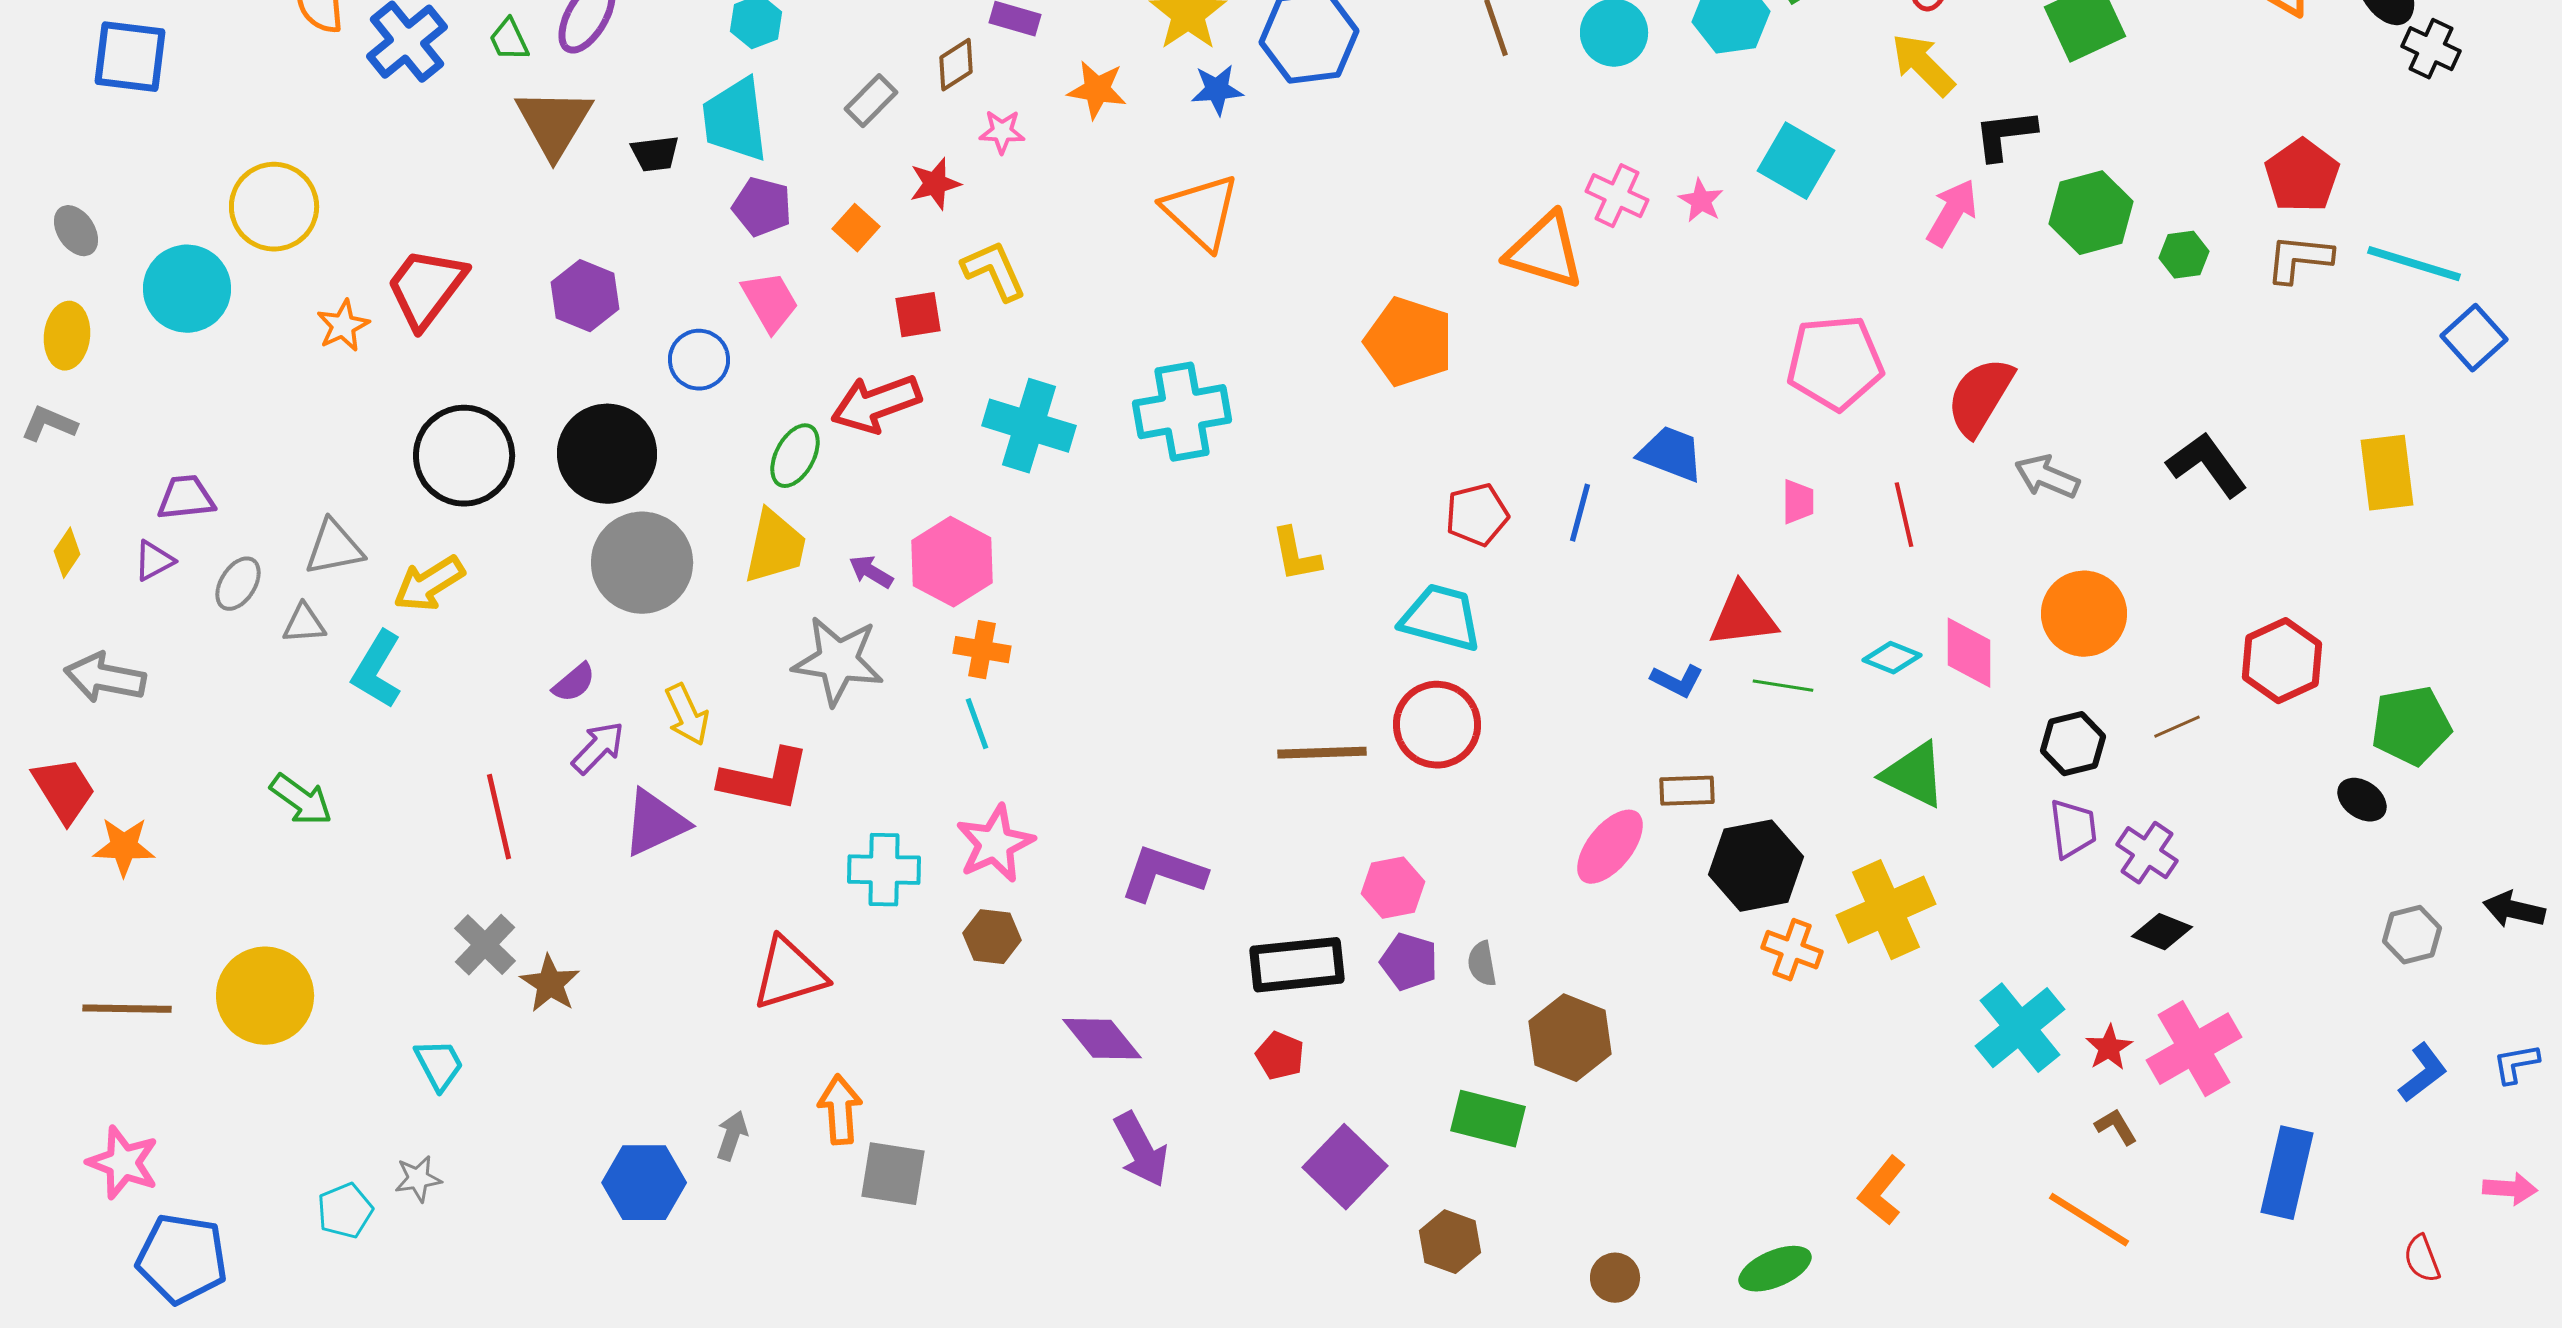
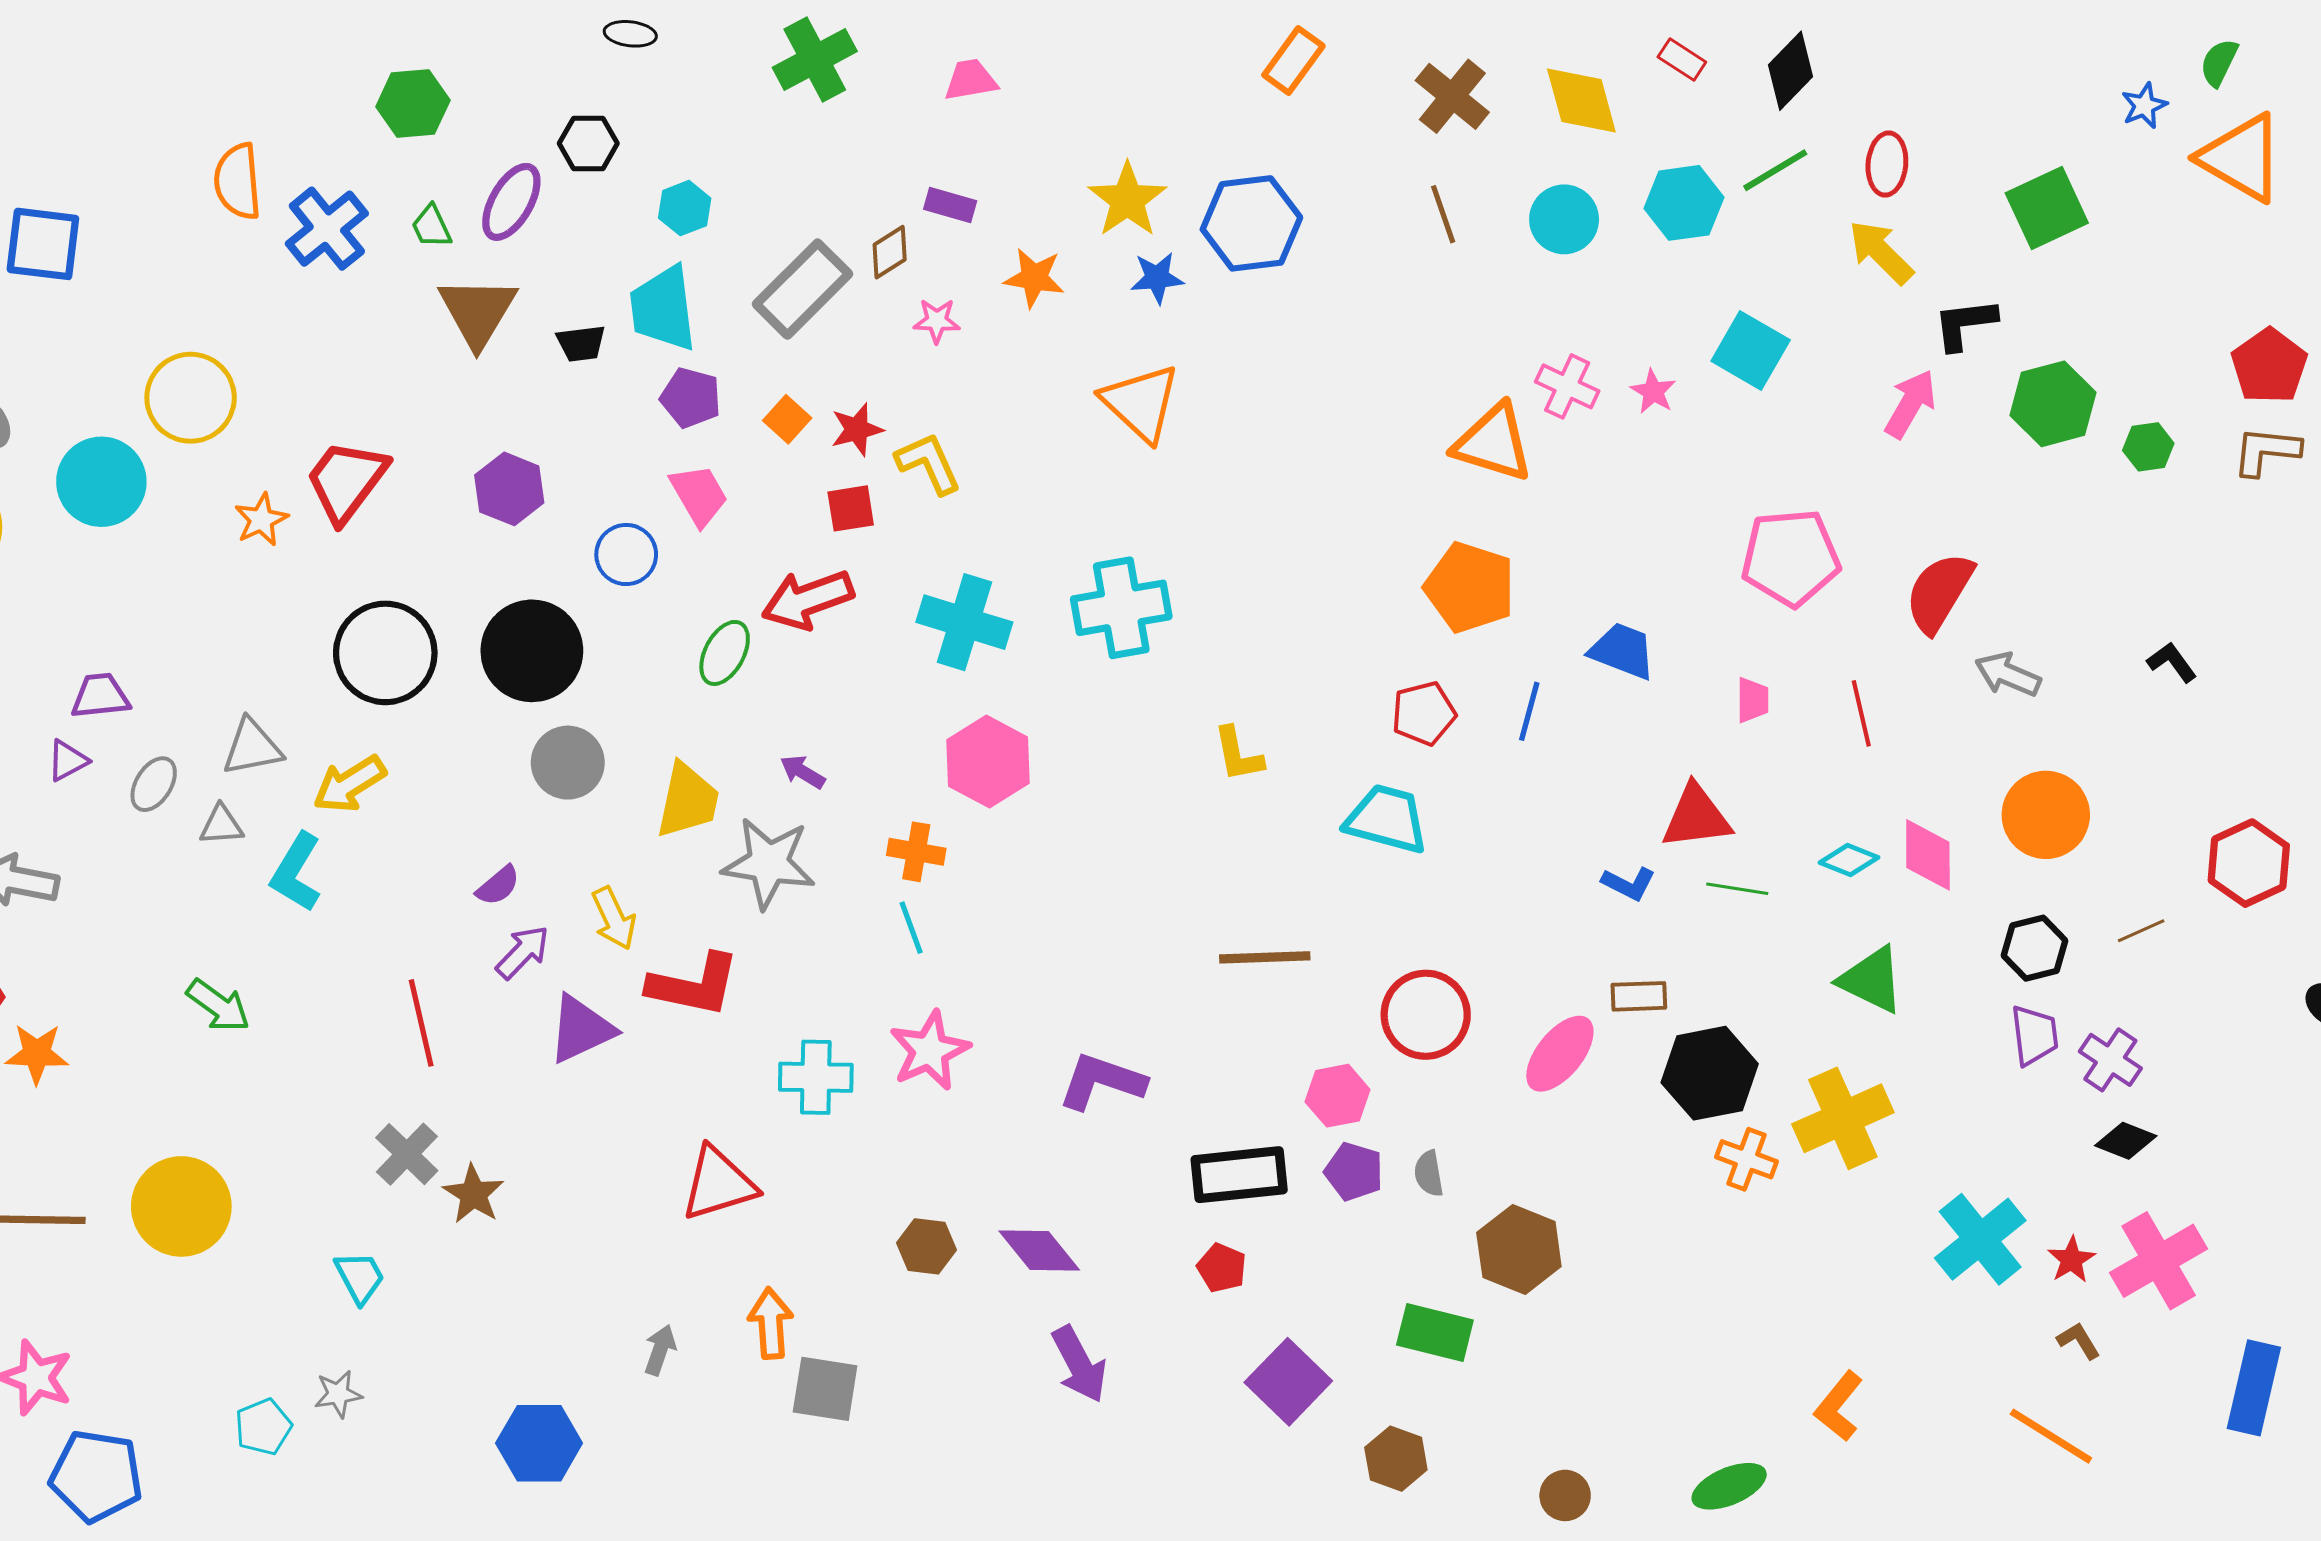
gray rectangle: (871, 101) -> (802, 289), size x1.8
red star: (935, 184) -> (857, 429), moved
orange pentagon: (1409, 342) -> (1470, 587), moved
black L-shape: (2207, 465) -> (2172, 662), size x0.6
yellow trapezoid: (775, 547) -> (688, 801), moved
pink hexagon: (952, 562) -> (988, 762), moved
gray circle: (642, 563) -> (568, 763), size x0.7
red circle: (1437, 725) -> (1426, 1015), moved
brown hexagon: (992, 937) -> (927, 1246), moved
blue hexagon: (644, 1183) -> (539, 1443), moved

